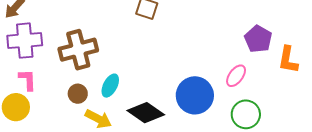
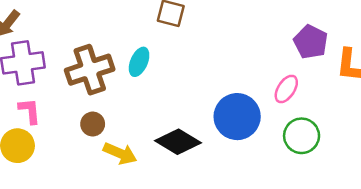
cyan ellipse: (110, 86) -> (139, 62), moved

